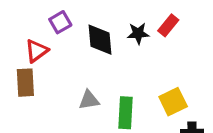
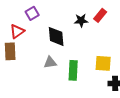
black diamond: (100, 40) -> (56, 36), moved
yellow square: (173, 102) -> (103, 63), turned 30

